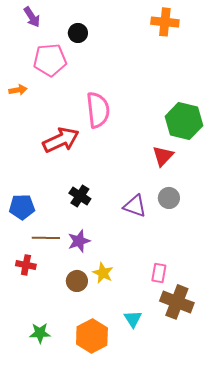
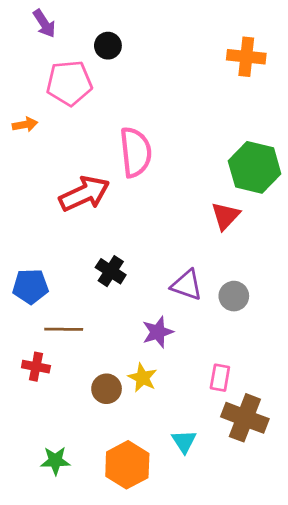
orange cross: (165, 22) -> (246, 57), moved
gray circle: (169, 198) -> (234, 296), moved
purple star: (79, 241) -> (158, 332), moved

